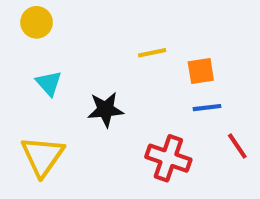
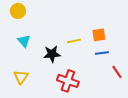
yellow line: (152, 53) -> (74, 41), moved
yellow triangle: (43, 156) -> (21, 77), size x0.7
red cross: (168, 158) -> (68, 81), moved

